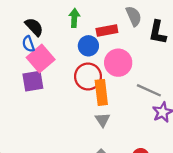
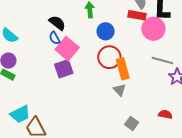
red rectangle: (107, 30) -> (137, 15), moved, turned 30
pink circle: (118, 63) -> (153, 29), moved
gray triangle: (102, 120) -> (119, 90), moved

